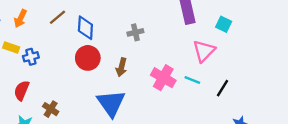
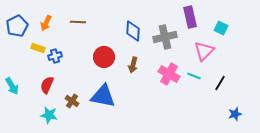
brown line: (58, 17) -> (78, 22), turned 42
blue diamond: (85, 28) -> (133, 31), moved
gray cross: (135, 32) -> (165, 37), moved, size x1.6
blue triangle: (111, 103) -> (103, 96), moved, turned -44

